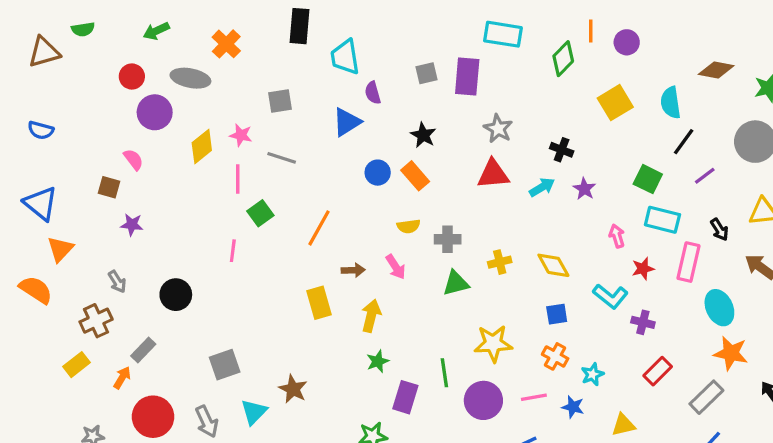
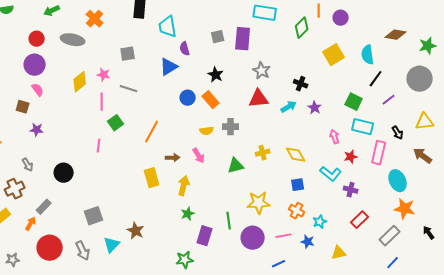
purple circle: (155, 112) -> (35, 65), moved
gray cross: (448, 239) -> (231, 127), moved

